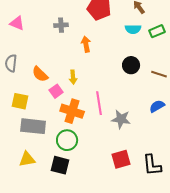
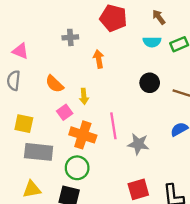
pink triangle: (17, 23) -> (20, 51), moved
orange semicircle: (40, 74) -> (54, 84), moved

